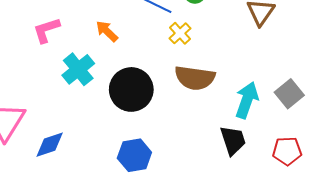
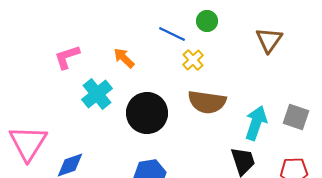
gray square: (289, 94) -> (296, 117), turned -32

